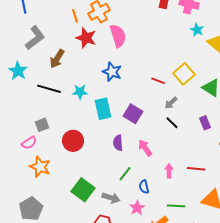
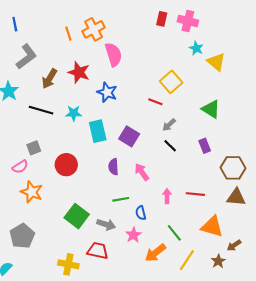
red star: (86, 38) -> (79, 72), moved
yellow square: (184, 74) -> (171, 82), moved
green line: (125, 174) -> (121, 199), turned 42
green line: (176, 206) -> (174, 233), turned 48

